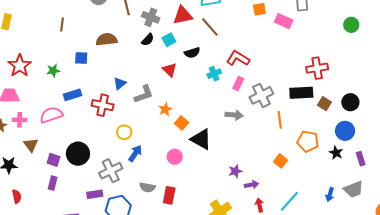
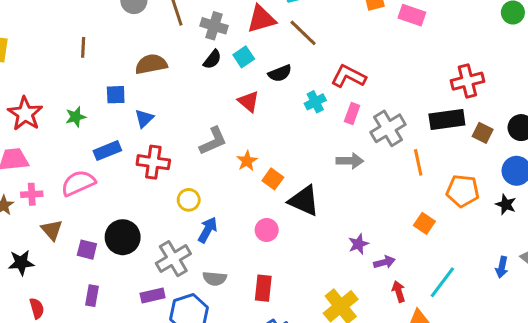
blue triangle: (120, 83) -> (144, 118), moved
purple rectangle: (53, 183) -> (92, 296), moved
gray semicircle: (147, 187) -> (215, 279), moved

